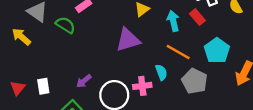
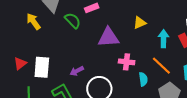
purple triangle: (128, 40) -> (108, 37), moved
white rectangle: (43, 86) -> (42, 67), size x1.5
pink cross: (142, 86) -> (127, 62), moved

